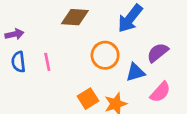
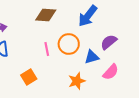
pink line: (47, 62) -> (47, 49), moved
orange square: (88, 99) -> (29, 77), moved

